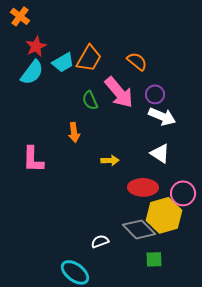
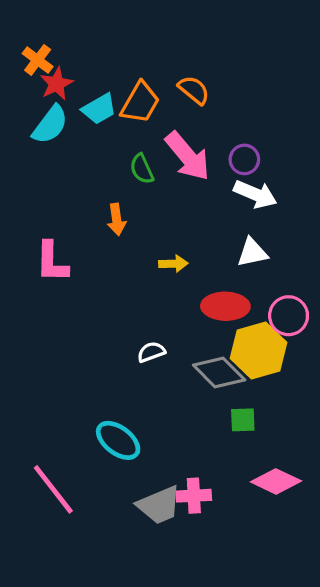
orange cross: (20, 16) -> (38, 60), moved
orange semicircle: (137, 61) -> (194, 90), moved
white triangle: (160, 153) -> (252, 253), turned -45
white semicircle: (100, 241) -> (151, 352), moved

